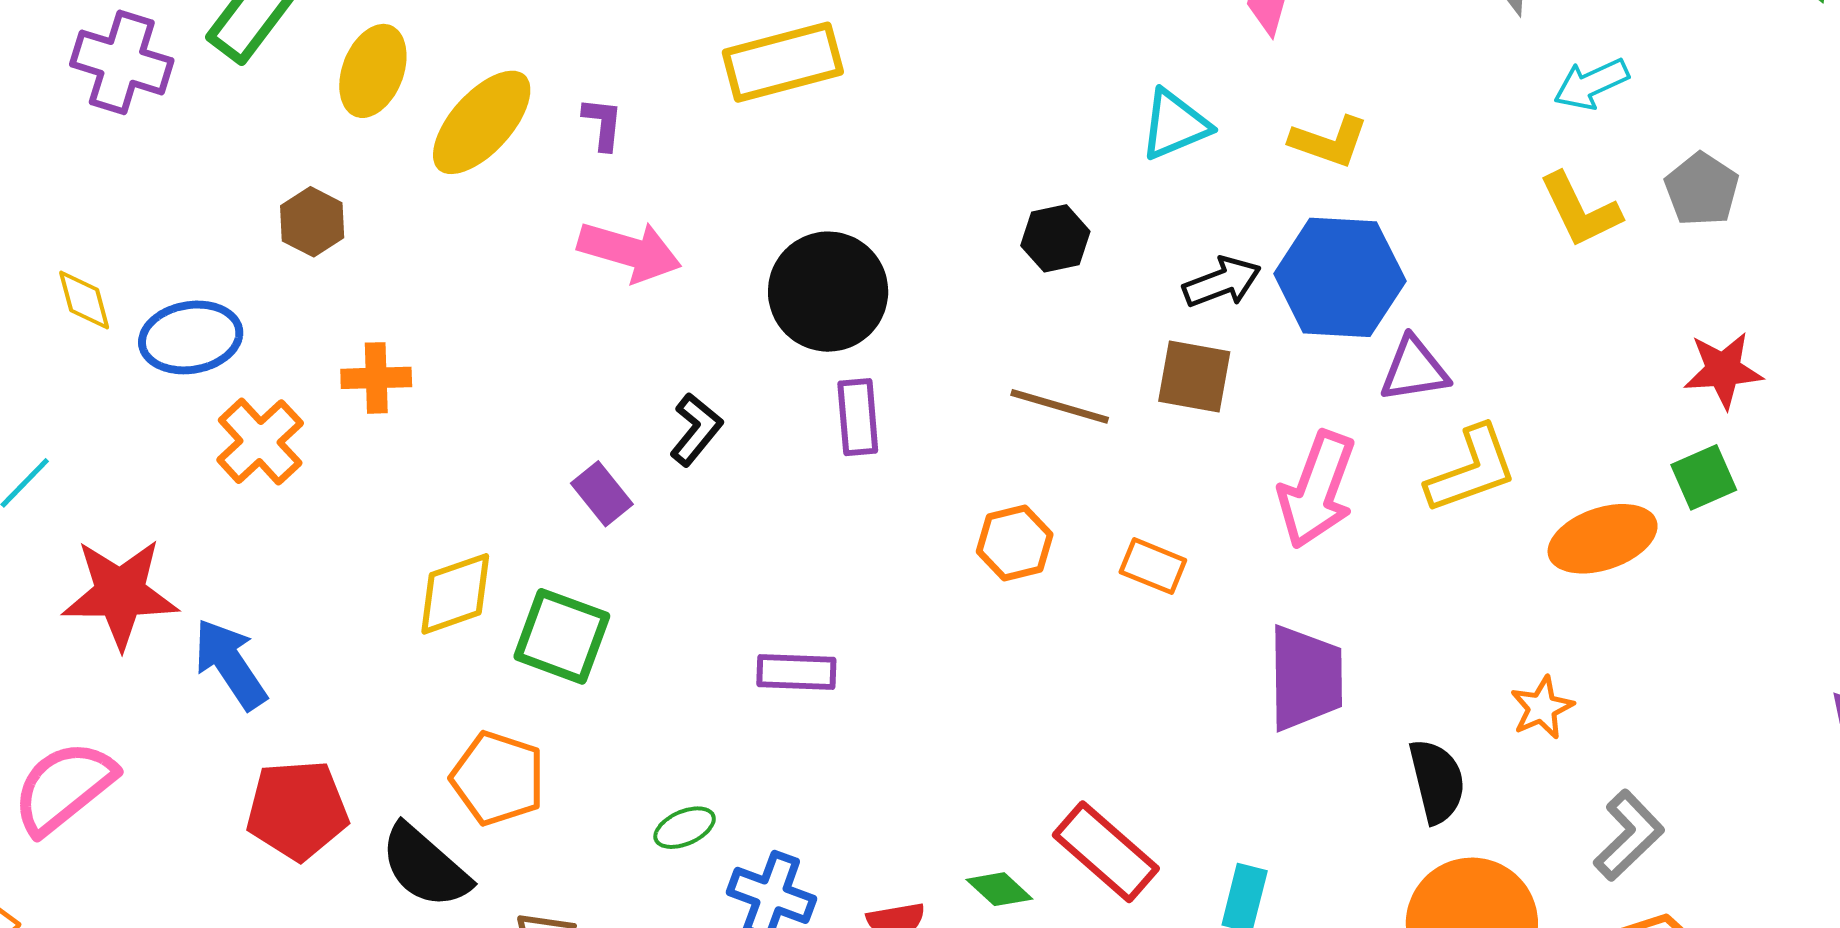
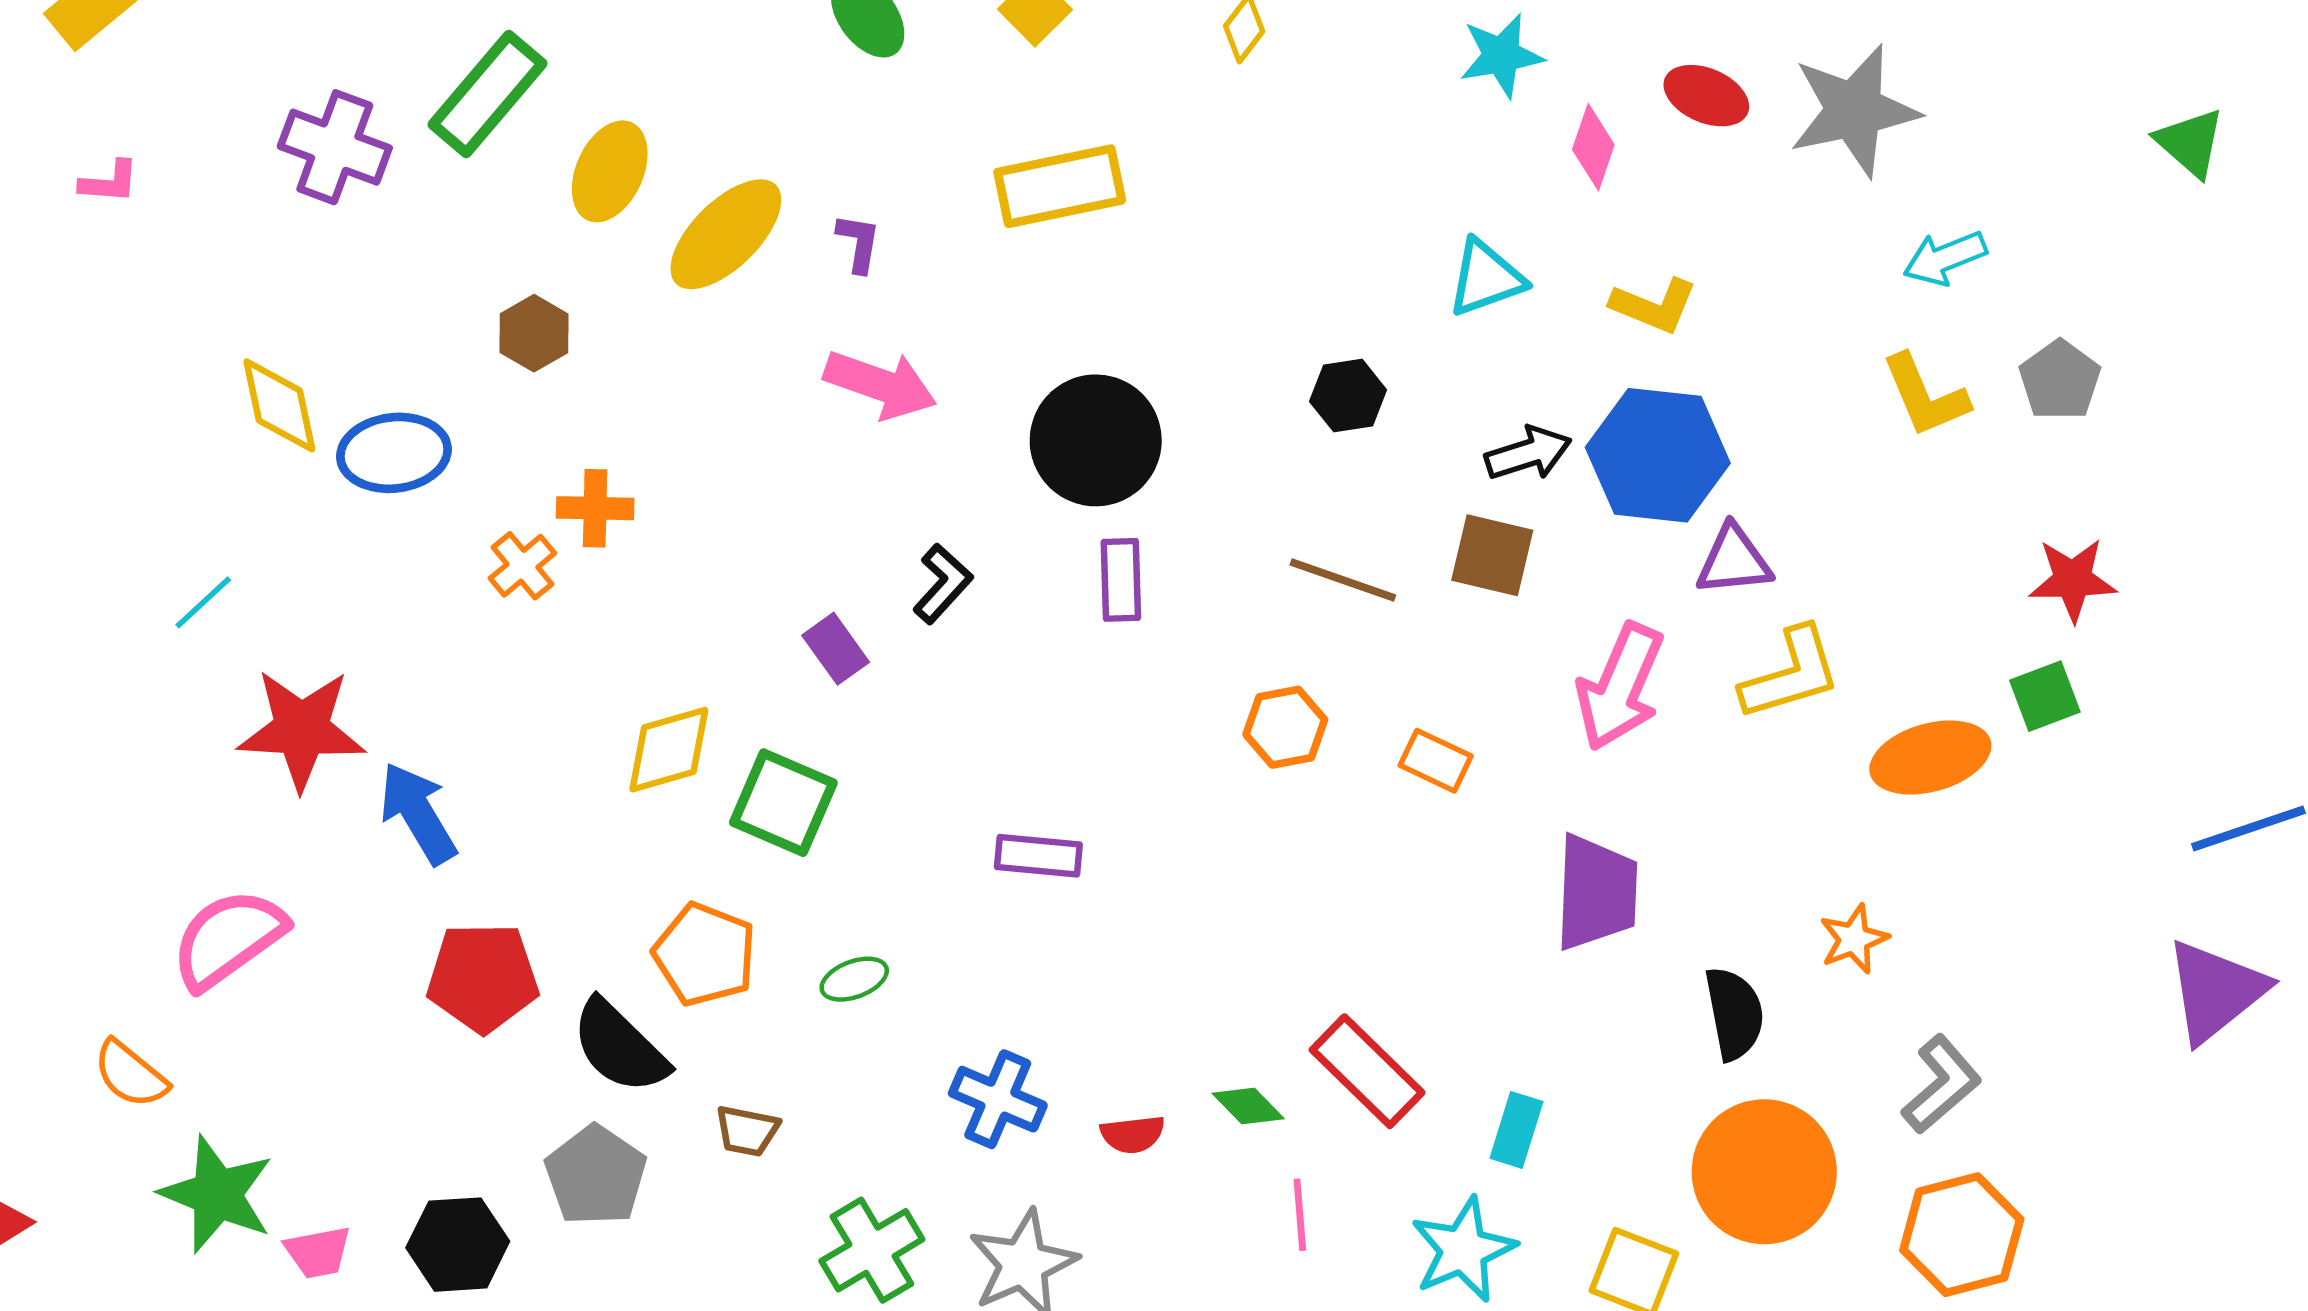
yellow diamond: (84, 300) -> (279, 405), size x1.4
orange cross: (260, 442) -> (522, 566), moved, size x0.7
green ellipse: (685, 828) -> (854, 979), moved

